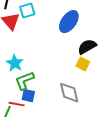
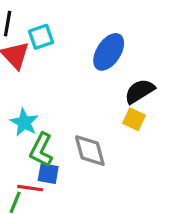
green L-shape: (25, 81) -> (41, 150), turned -40
gray diamond: (69, 93) -> (90, 151), moved

